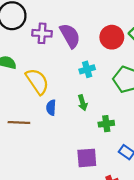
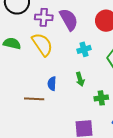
yellow semicircle: (37, 81) -> (42, 44), moved
brown line: (19, 123) -> (34, 99), moved

